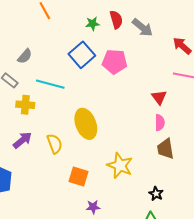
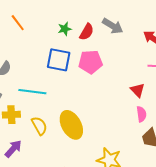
red semicircle: (116, 20) -> (87, 32), moved, turned 54
blue square: (82, 55) -> (59, 60), turned -30
yellow semicircle: (55, 144) -> (39, 126), moved

